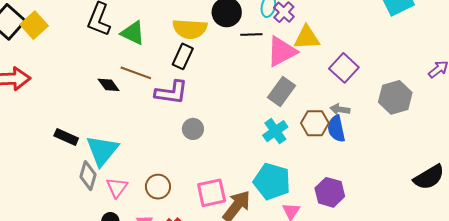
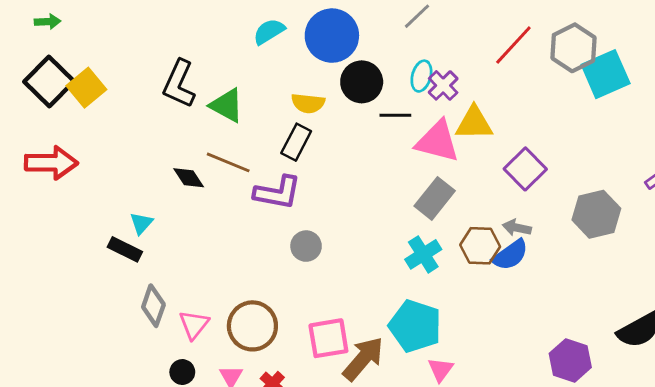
yellow semicircle: (190, 29) -> (308, 103), size x0.7
pink triangle: (282, 51) -> (437, 141), turned 40
blue semicircle: (336, 129) -> (510, 255), turned -116
cyan triangle: (102, 150) -> (141, 223), moved, size x0.5
brown circle: (158, 187) -> (252, 326), size x1.4
purple hexagon: (330, 192) -> (570, 360), moved

